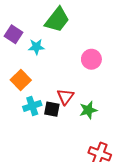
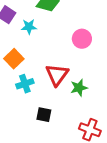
red triangle: (65, 97) -> (57, 75), size x1.4
black square: (52, 109) -> (44, 115), moved

